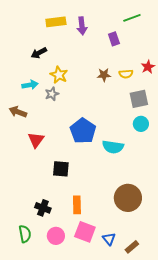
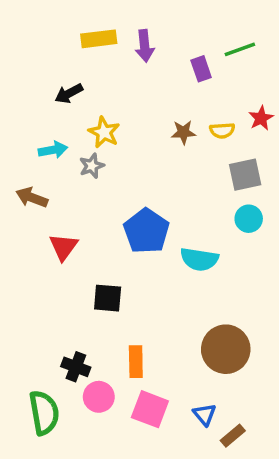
green line: (132, 18) -> (240, 49), moved
green semicircle: (25, 234) -> (44, 413), size x1.4
pink circle: (56, 236) -> (99, 397), moved
blue triangle: (109, 239) -> (205, 414), moved

